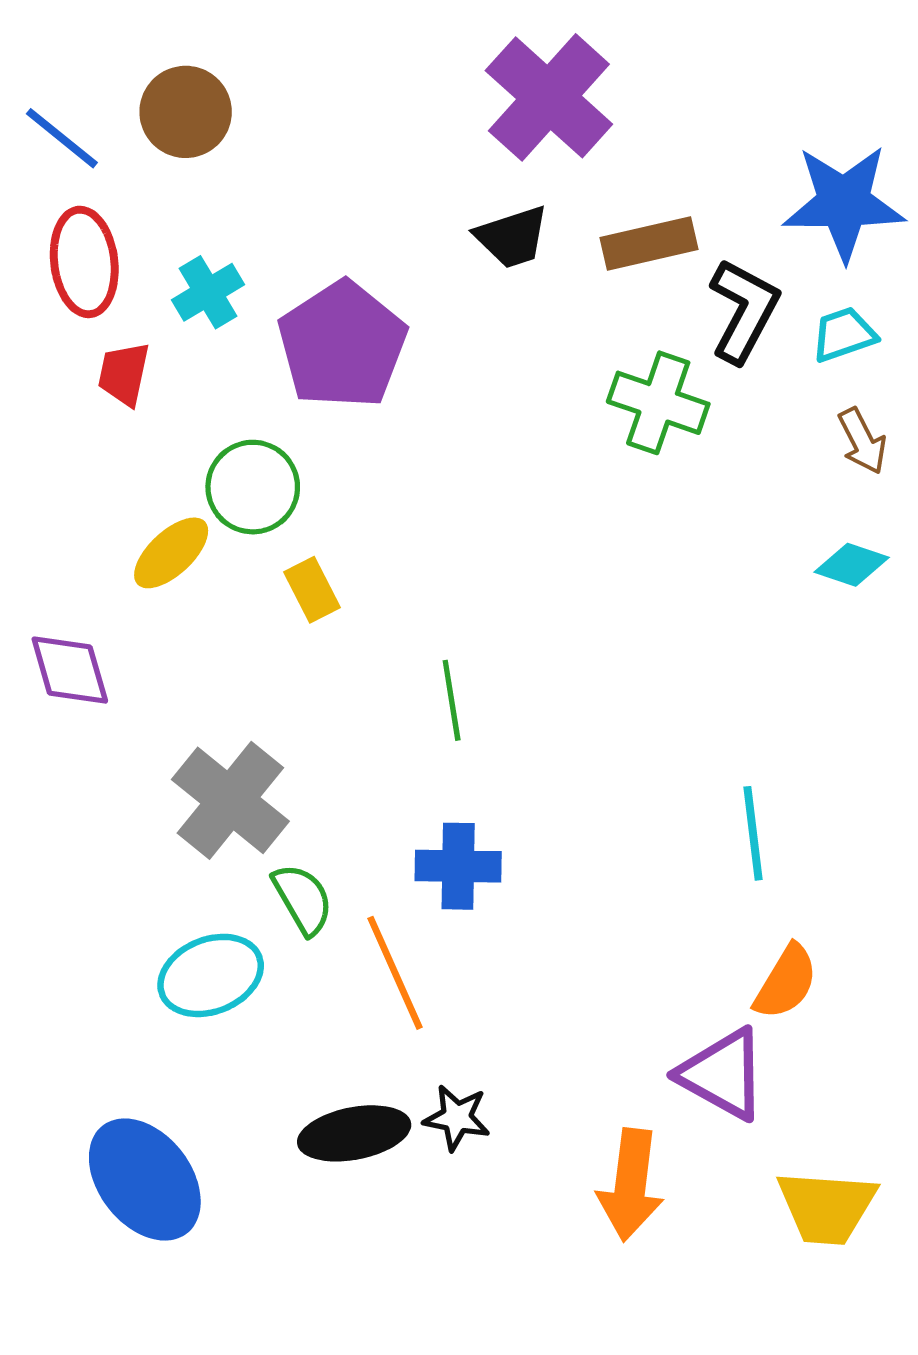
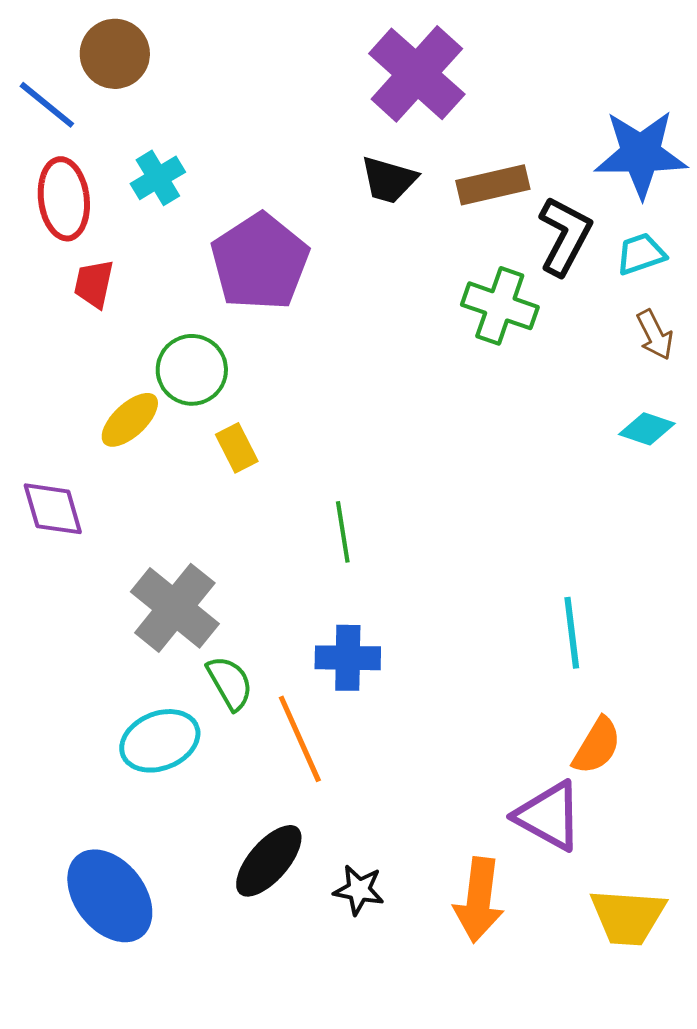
brown circle: (186, 112) -> (115, 54), moved
black trapezoid: (512, 237) -> (389, 180), turned 34
cyan cross: (208, 292) -> (158, 178), moved
black star: (457, 1118) -> (359, 890), moved
black ellipse: (354, 1133) -> (269, 861), turned -38

